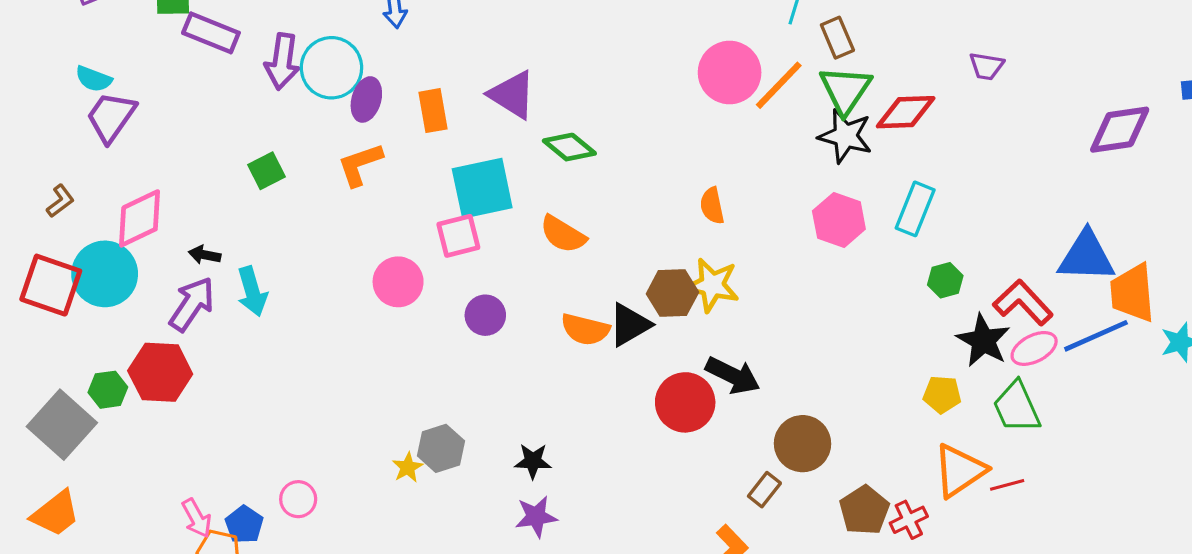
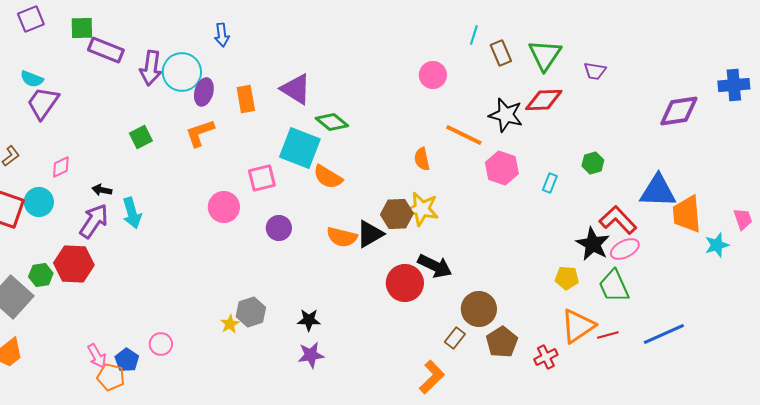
pink circle: (730, 73) -> (433, 75), size x0.7
orange line: (779, 85) -> (464, 135), moved, turned 72
green triangle: (845, 90) -> (545, 55), moved
cyan square: (482, 188) -> (300, 148), moved, turned 33
cyan rectangle: (915, 209) -> (550, 183), moved, size x0.6
pink diamond: (140, 218) -> (61, 167), size x0.6
cyan circle: (105, 274) -> (39, 202), size x0.7
green hexagon: (945, 280) -> (593, 163), moved
blue line: (1096, 336) -> (664, 334), moved
brown pentagon: (864, 510) -> (502, 342), moved

